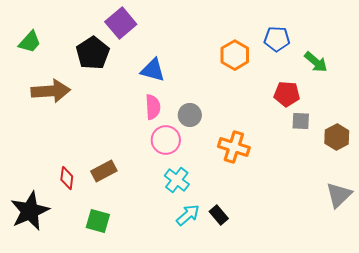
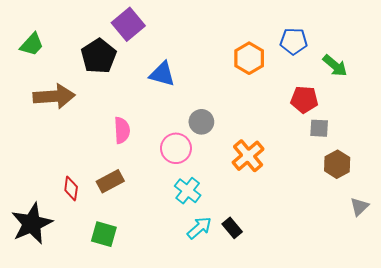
pink semicircle: (153, 107) -> (122, 130), moved
brown hexagon: (337, 137) -> (337, 164), moved
orange cross: (234, 147) -> (248, 156), turned 32
gray triangle: (339, 195) -> (359, 207), size x0.7

